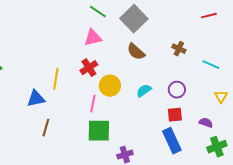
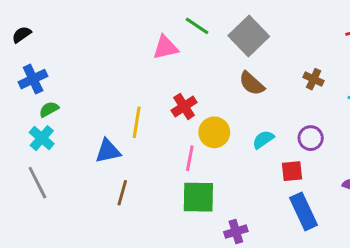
pink triangle: (93, 38) -> (165, 47), moved
red square: (175, 115) -> (292, 171), moved

